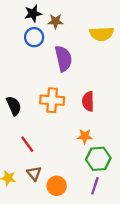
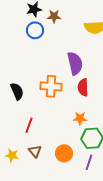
purple semicircle: (63, 59) -> (75, 63), moved
red line: (27, 144) -> (29, 125), turned 56
orange circle: (57, 186) -> (64, 153), moved

